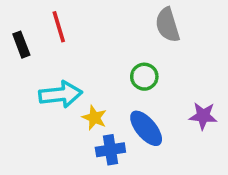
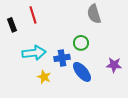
yellow star: (94, 118) -> (44, 77), moved
blue cross: (110, 150) -> (62, 58), moved

